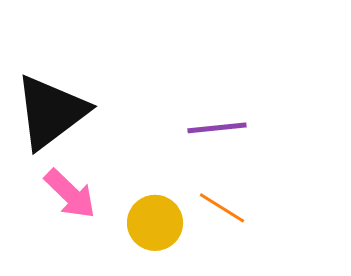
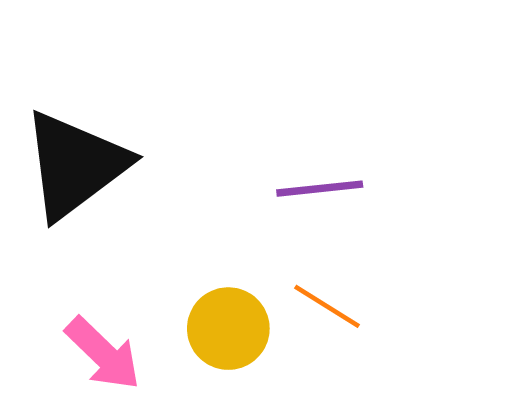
pink arrow: (70, 194) -> (103, 354), moved

